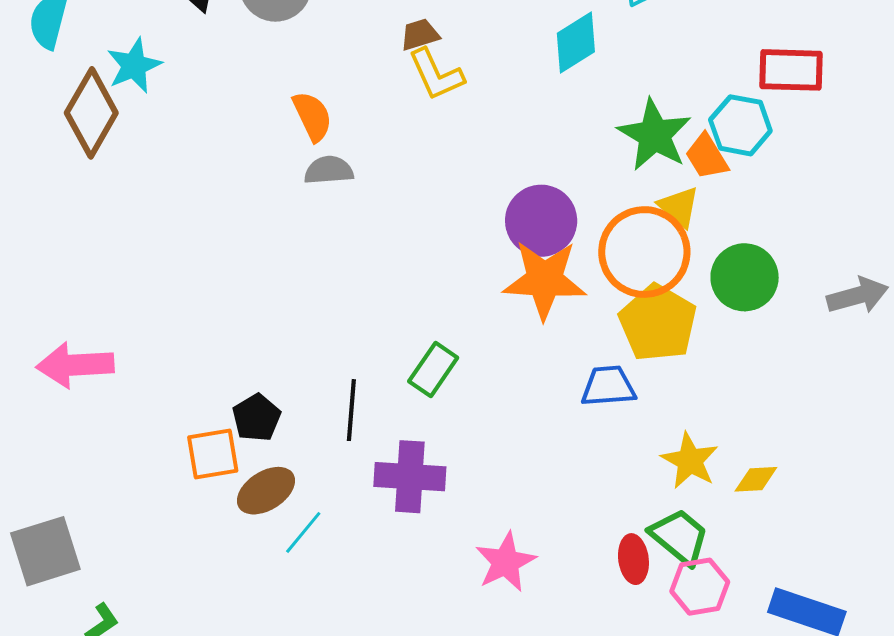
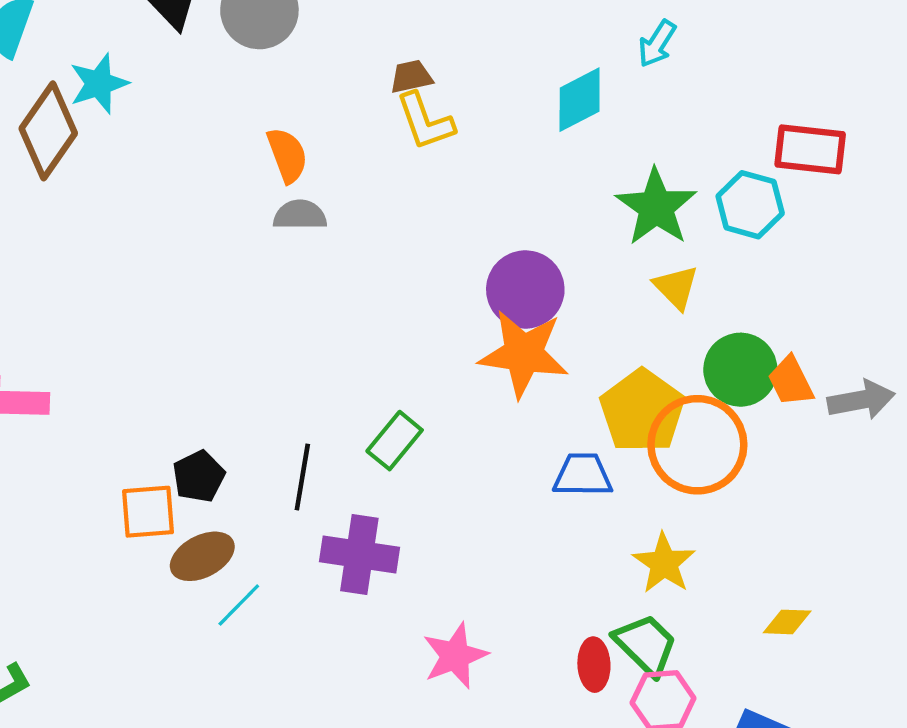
orange trapezoid: (707, 157) -> (791, 381), moved
orange circle: (644, 252) -> (697, 445), moved
yellow diamond: (756, 479) -> (787, 622), moved

